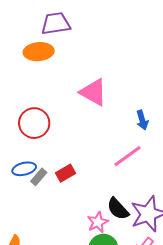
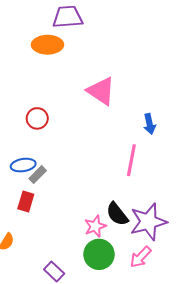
red circle: (34, 123) -> (37, 118), size x0.7
pink line: (128, 156) -> (131, 160), turned -48
red rectangle: (65, 173) -> (26, 201), moved, turned -48

